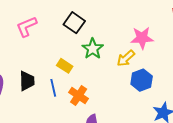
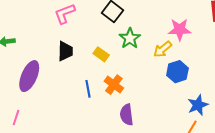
black trapezoid: (27, 81) -> (65, 51), moved
blue line: (53, 88) -> (88, 89), moved

